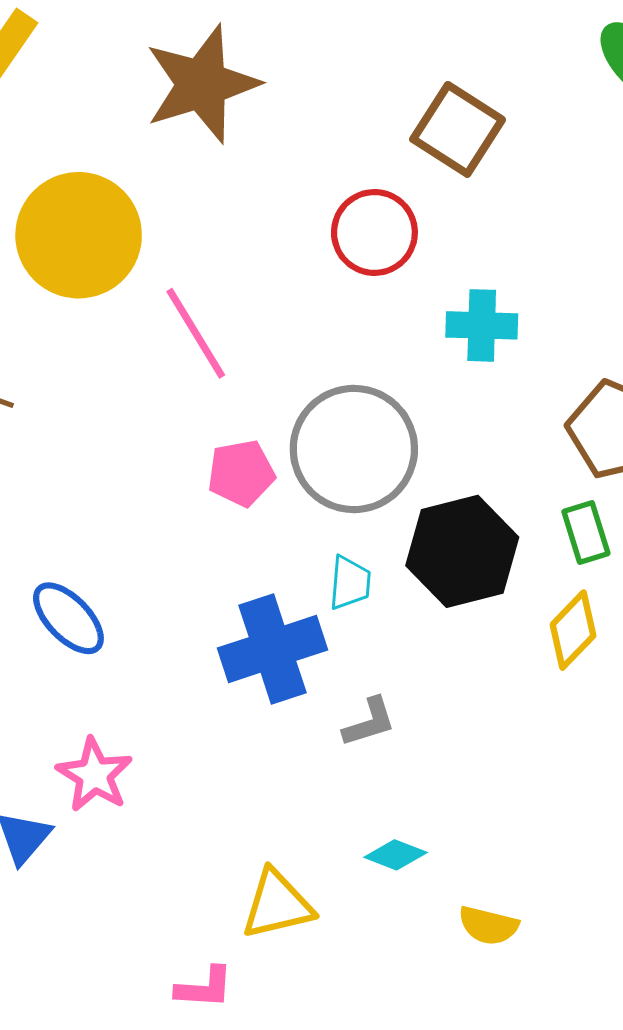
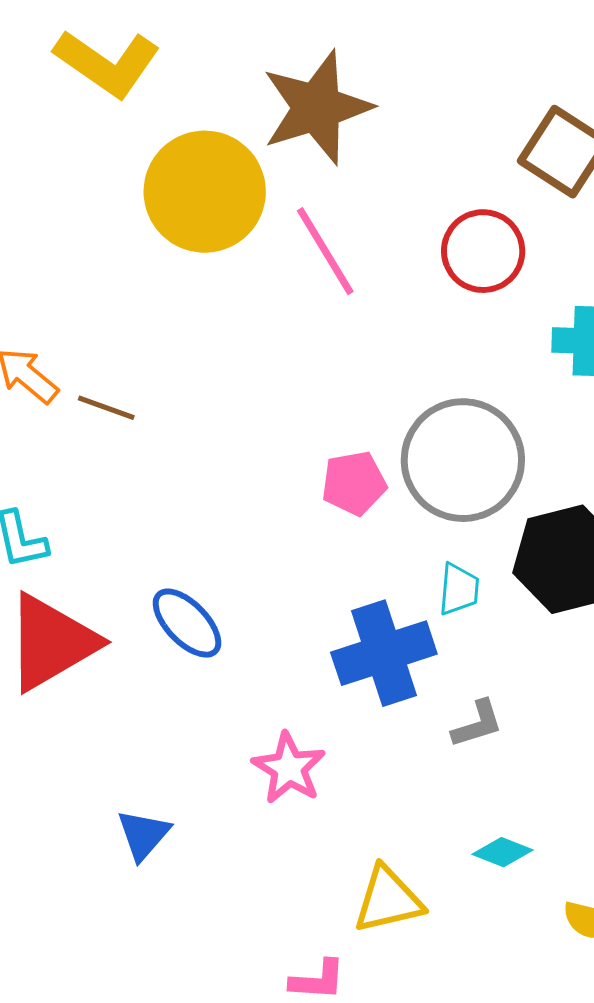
yellow circle: (79, 235) -> (205, 192), moved
pink line: (196, 333) -> (325, 251), moved
pink star: (94, 775) -> (289, 768), moved

